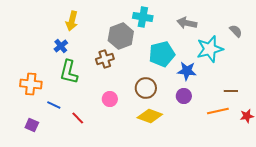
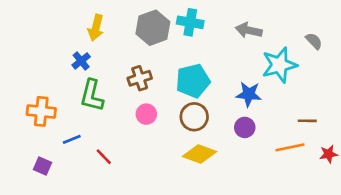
gray hexagon: (121, 36) -> (153, 28), moved
cyan pentagon: (162, 54) -> (193, 81), moved
pink circle: (110, 99) -> (146, 114), moved
blue line: (54, 105) -> (72, 139), turned -48

